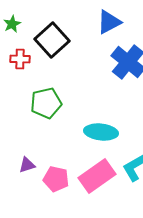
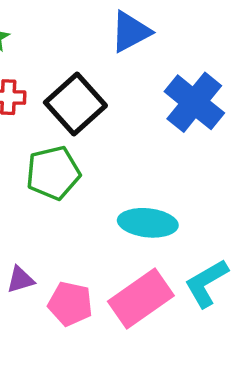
blue triangle: (109, 22) -> (131, 32), moved
black square: (52, 40) -> (75, 104), moved

